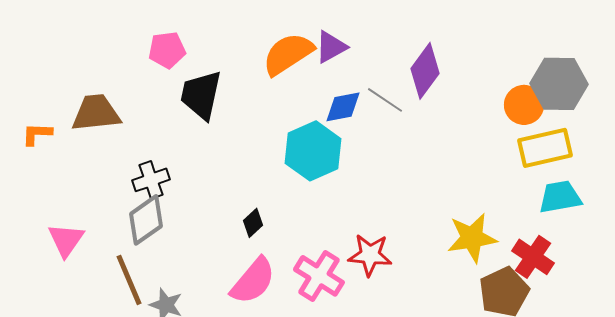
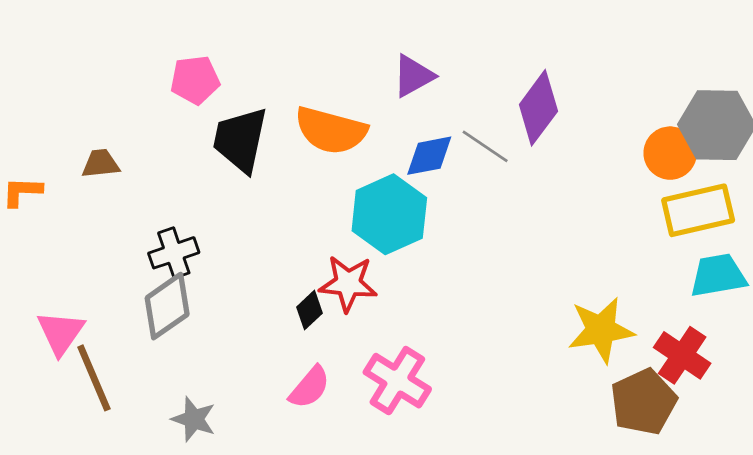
orange semicircle: (288, 54) -> (331, 130), moved, turned -132
brown trapezoid: (96, 113) -> (101, 164), size x0.6
red star: (370, 255) -> (348, 283), moved
brown line: (129, 280) -> (94, 378), moved
pink semicircle: (253, 281) -> (310, 387), size x0.7

